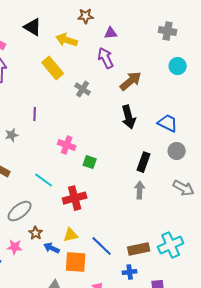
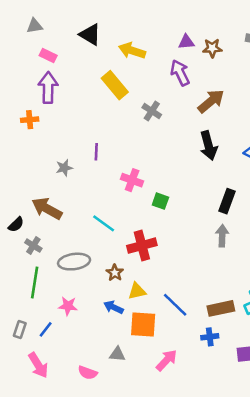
brown star: (86, 16) -> (212, 48), moved
purple line: (35, 114) -> (96, 152), moved
gray ellipse: (20, 211) -> (74, 262), turned 30
brown star: (36, 233) -> (115, 273), moved

